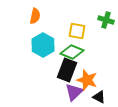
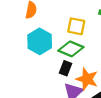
black rectangle: (67, 70) -> (65, 68), size x0.6

